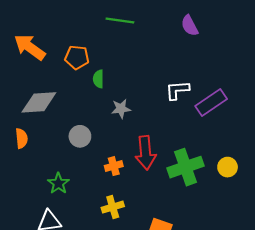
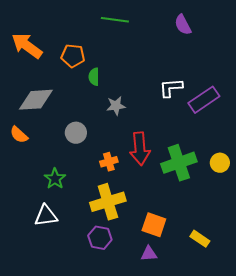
orange semicircle: (22, 138) -> (19, 135), turned 138
yellow cross: (113, 207) -> (108, 202), size x1.6

